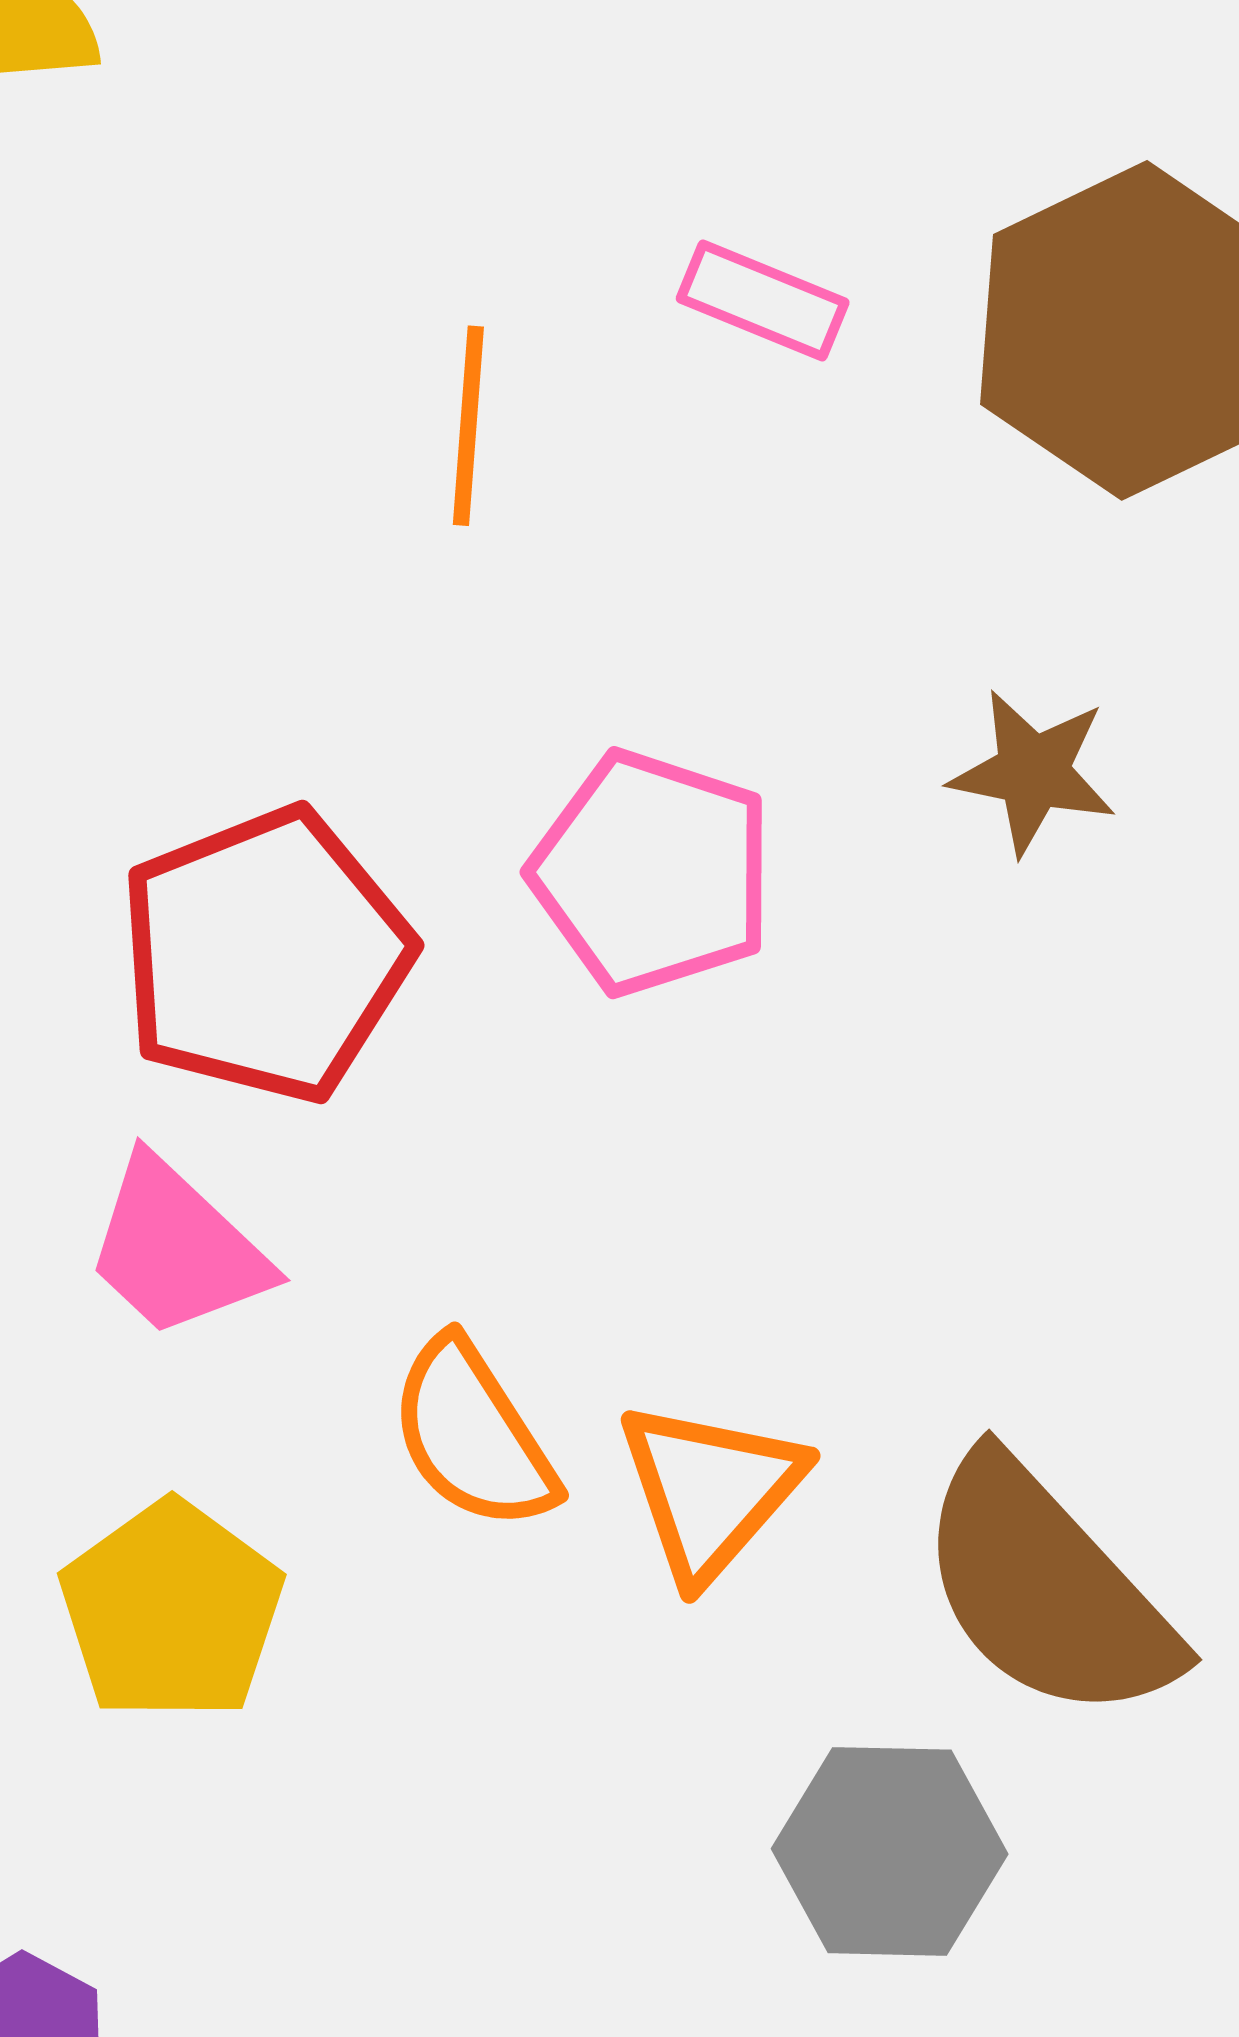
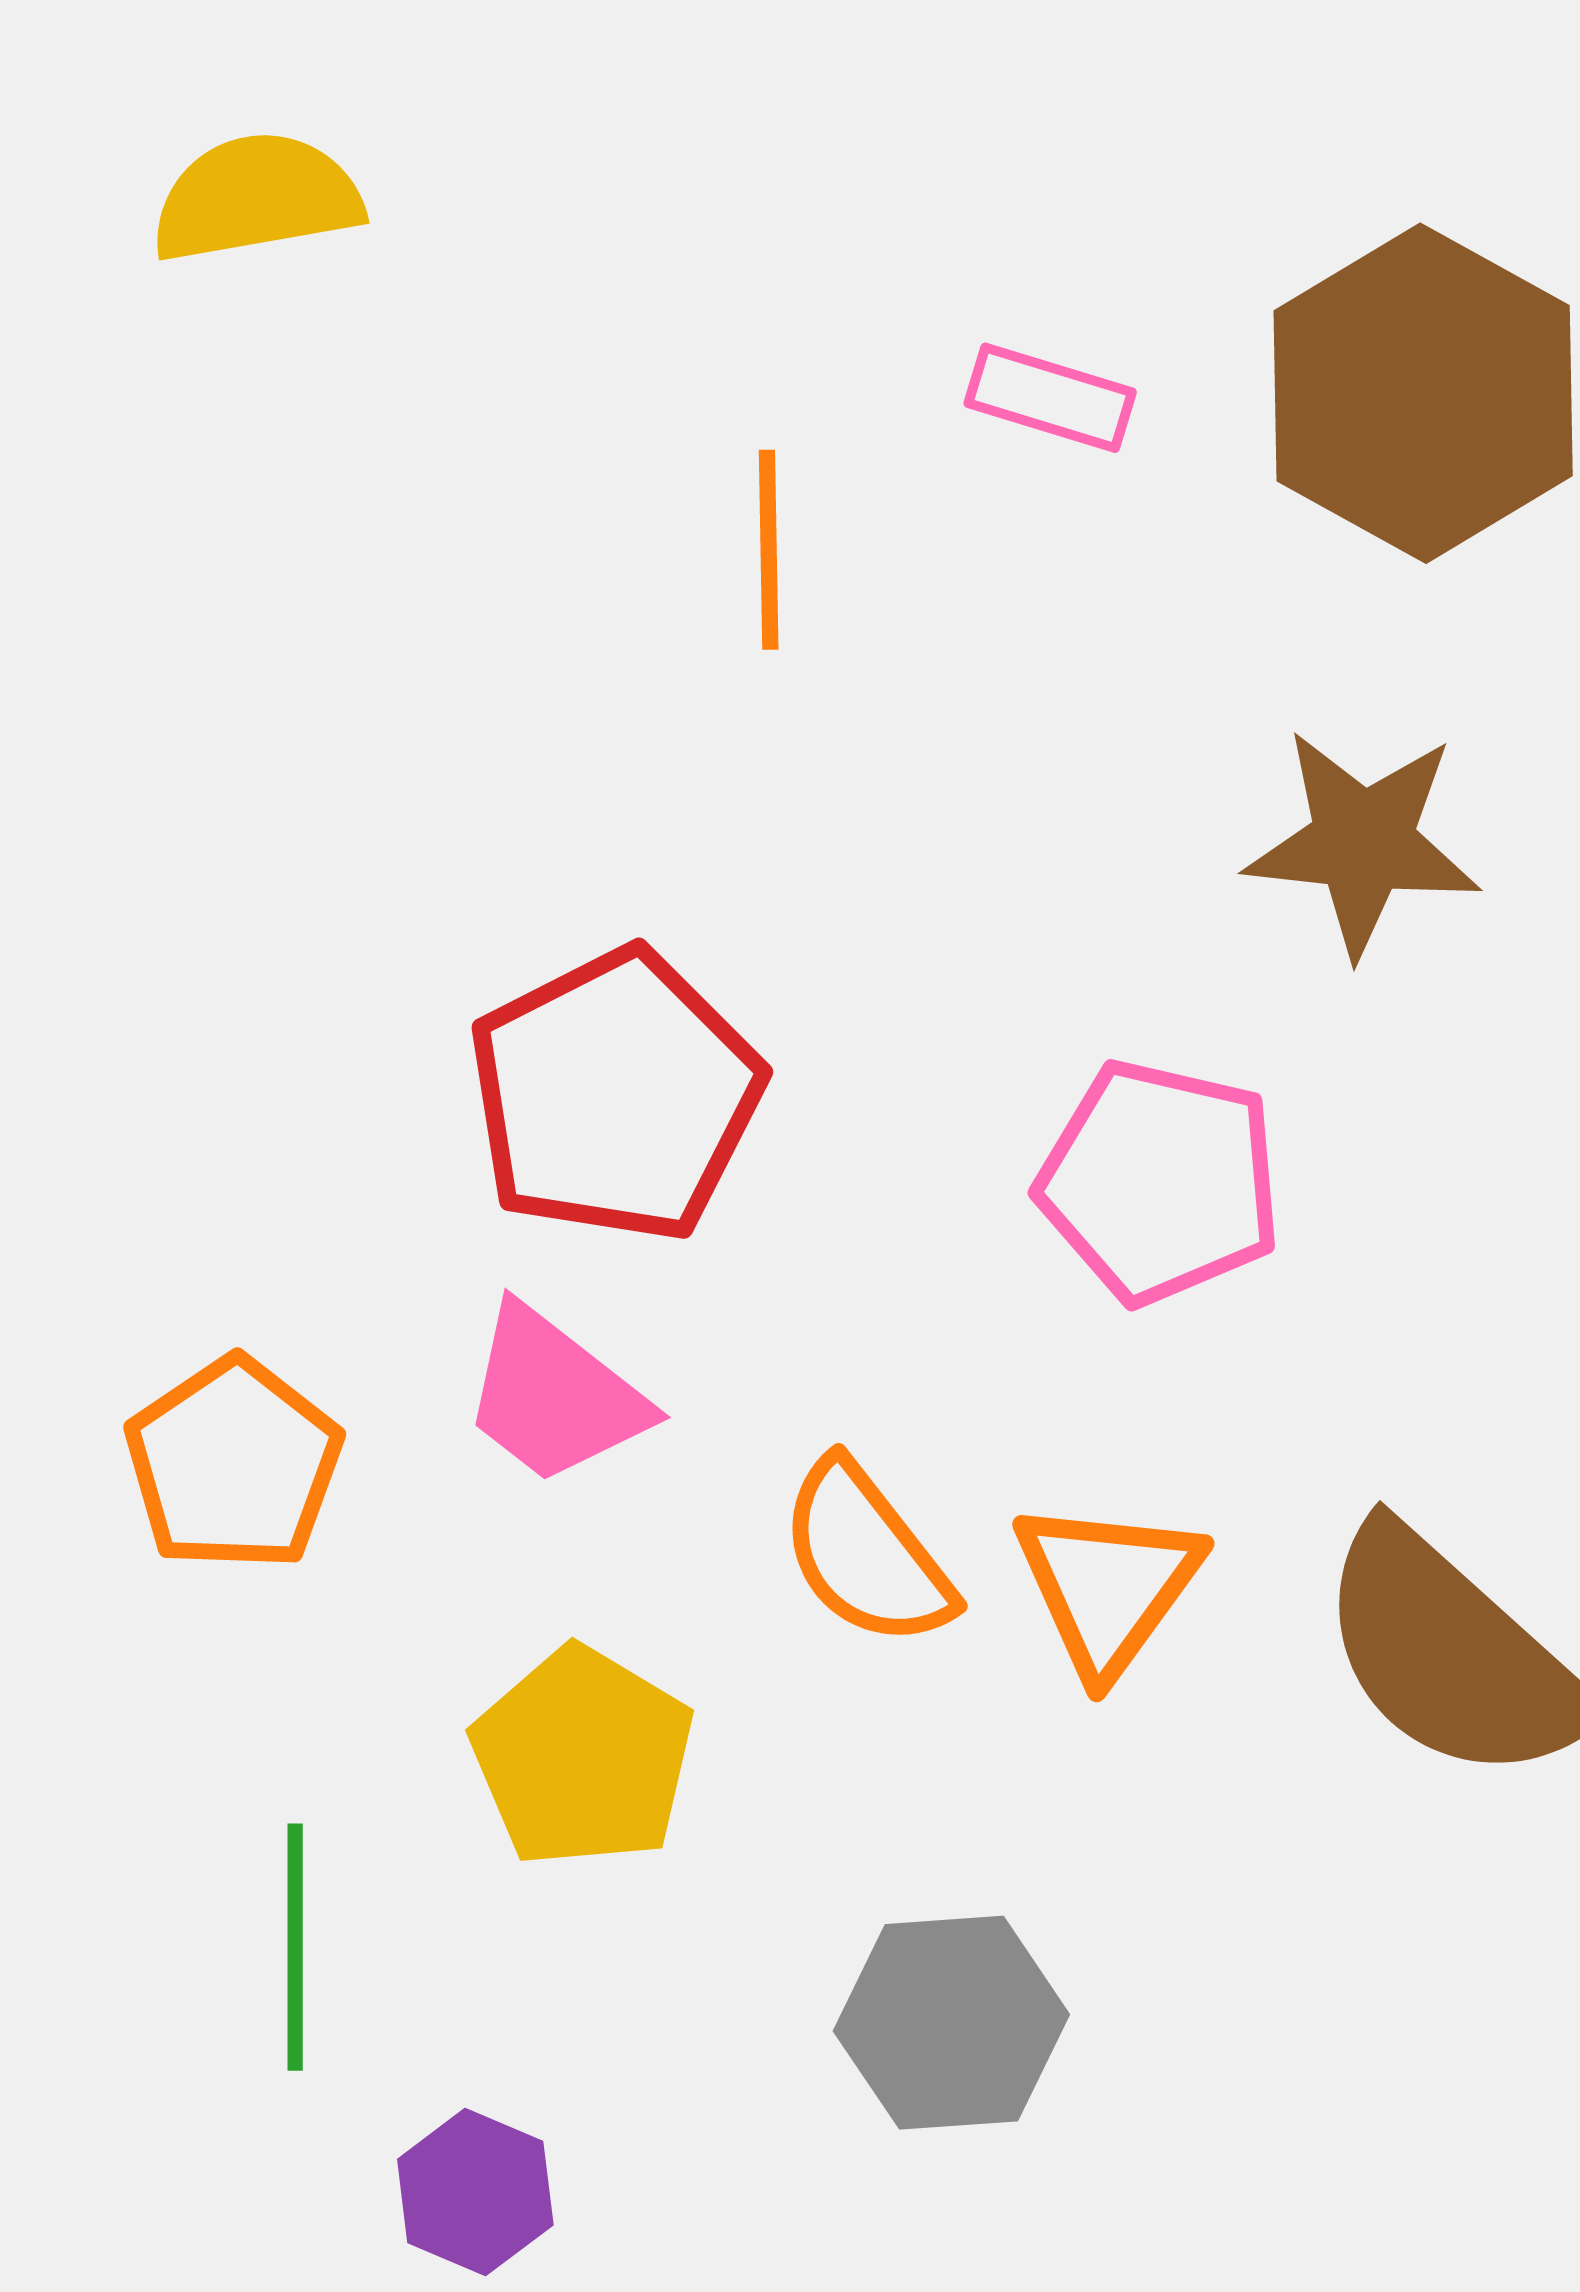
brown star: (1033, 772) -> (1363, 842), size x1.4
pink pentagon: (652, 873) -> (1160, 1182), moved
gray hexagon: (890, 1851) -> (951, 2023), moved

